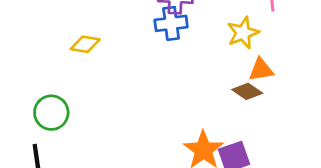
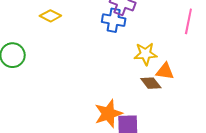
yellow star: (243, 33) -> (146, 54), moved

